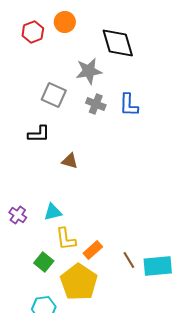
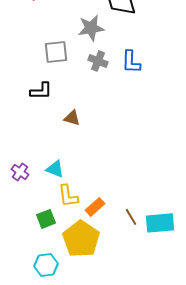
gray square: (54, 95) -> (56, 52), turned -30
cyan triangle: (53, 212) -> (55, 169), turned 36
green square: (44, 262) -> (46, 219), turned 30

